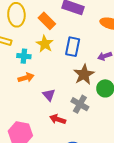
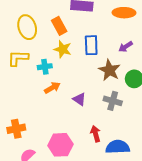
orange rectangle: (47, 21) -> (59, 26), turned 30
red arrow: (58, 119) -> (96, 134), moved, turned 70

